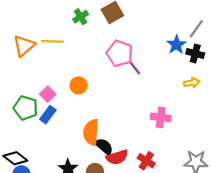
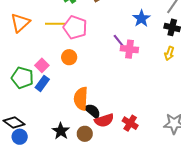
yellow line: (52, 41) -> (55, 24), moved
blue star: (176, 45) -> (141, 18), moved
pink pentagon: (120, 53) -> (75, 27), moved
yellow arrow: (192, 83) -> (169, 53), turned 120
pink cross: (161, 117) -> (129, 49), moved

